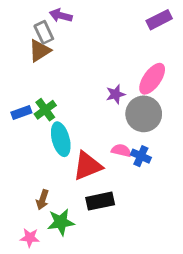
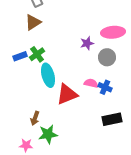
brown triangle: (40, 51) -> (33, 22), moved
pink ellipse: (152, 79) -> (113, 32), turned 50
gray circle: (144, 114) -> (107, 57), size x0.7
black rectangle: (100, 201) -> (112, 119), moved

